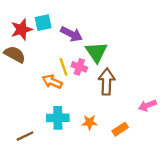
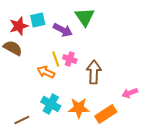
green triangle: (96, 52) -> (85, 17), moved
cyan cross: (58, 118) -> (51, 104), turned 30
orange star: (90, 122) -> (79, 108), size x1.5
orange rectangle: (120, 129) -> (106, 114), size x1.5

